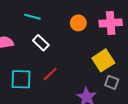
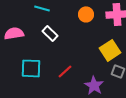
red line: (50, 74) -> (65, 71), moved

